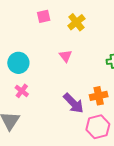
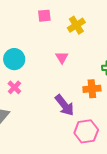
orange cross: (99, 96) -> (92, 89), moved

